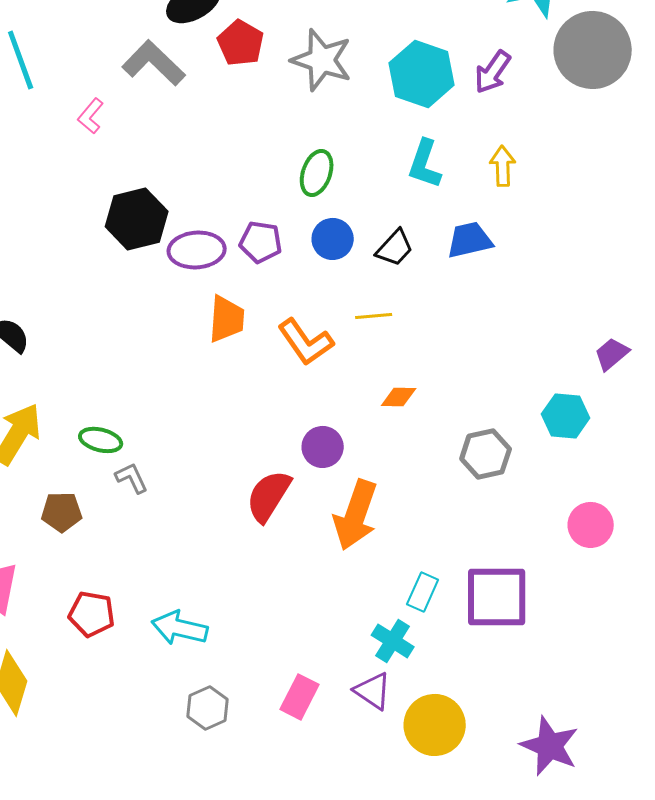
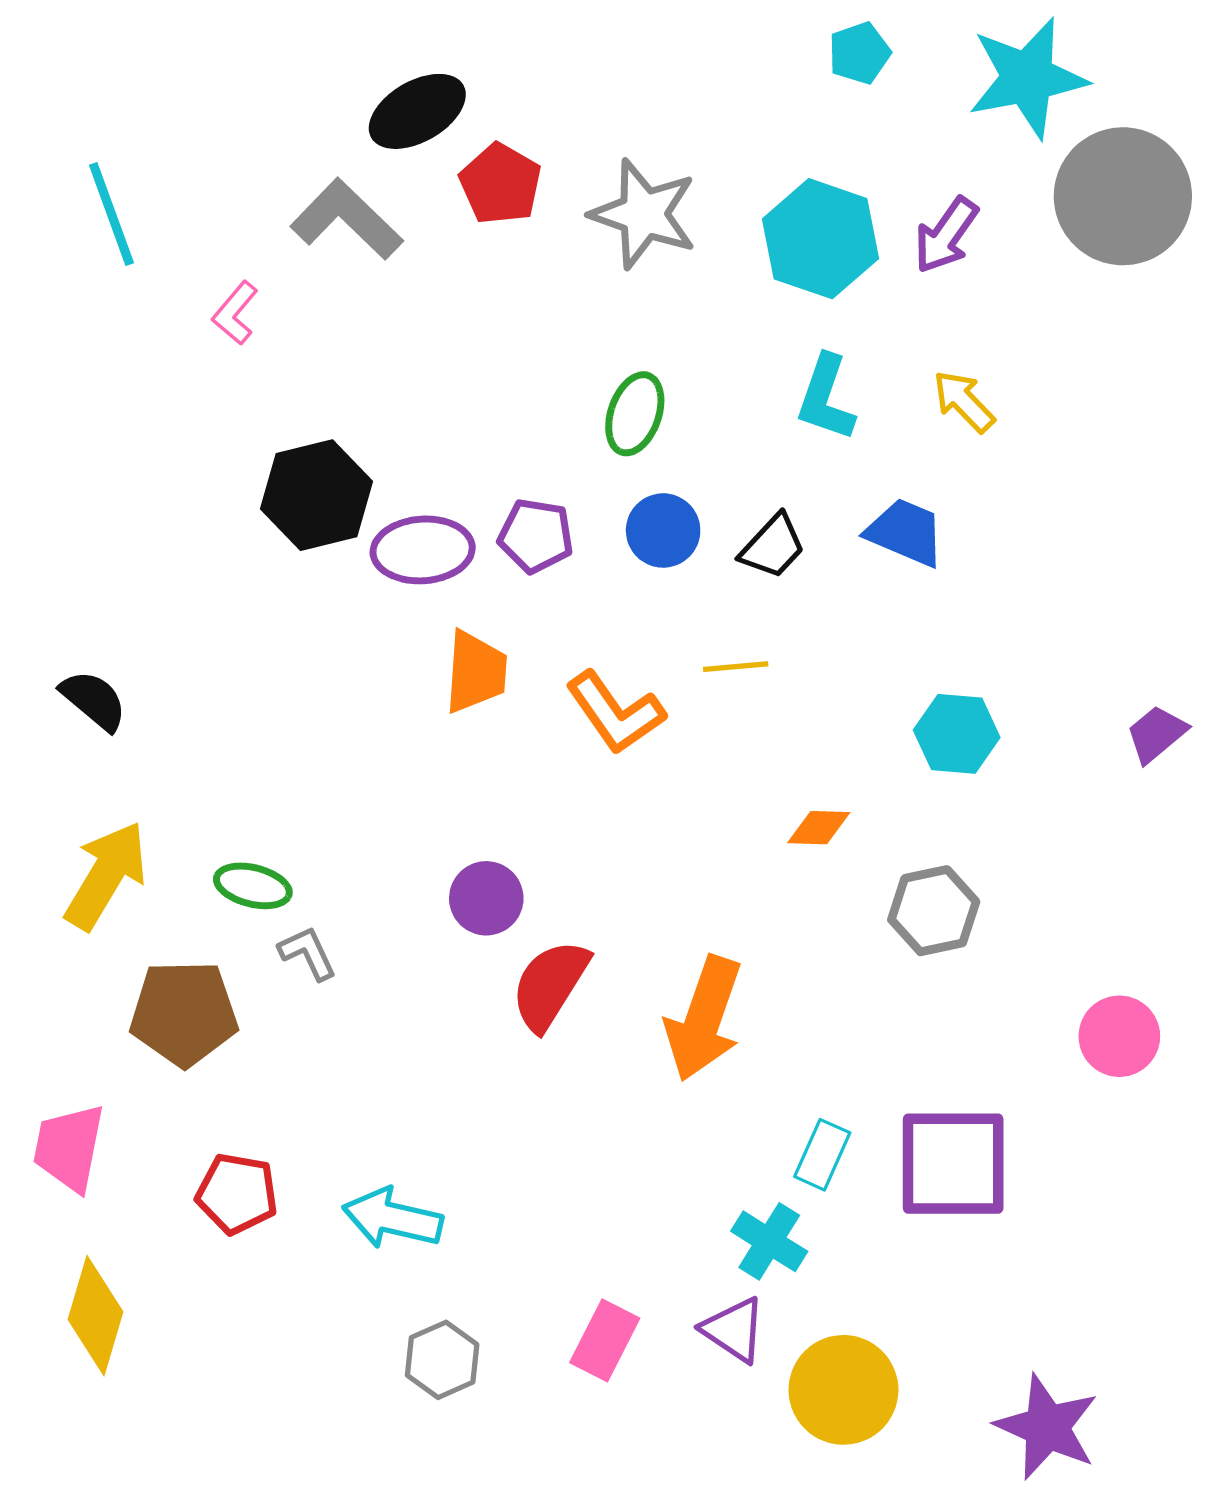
yellow arrow: (503, 166) -> (964, 401), turned -42
blue trapezoid: (470, 240) -> (905, 532), turned 36
orange diamond: (399, 397) -> (819, 828), moved
cyan hexagon: (566, 416) -> (957, 734), moved
purple circle: (323, 447) -> (486, 898), moved
brown pentagon: (62, 512) -> (184, 1013), size x1.5

